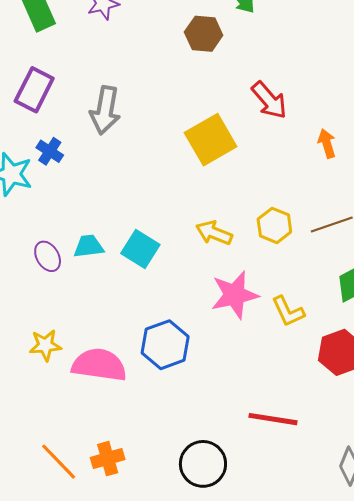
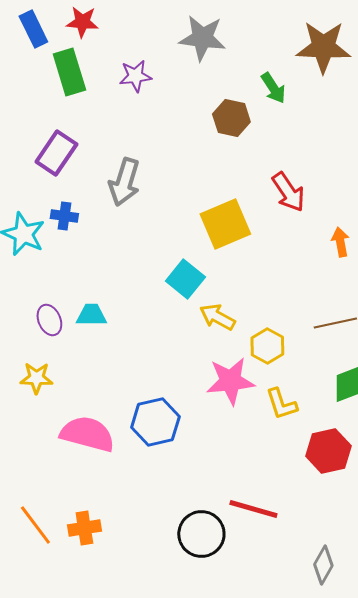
blue cross: (50, 151) -> (64, 216), turned -32
yellow hexagon: (274, 225) -> (267, 346), moved
cyan square: (140, 249) -> (185, 279), moved
yellow star: (45, 345) -> (36, 378), moved
black circle: (203, 464) -> (201, 534), moved

